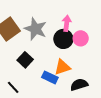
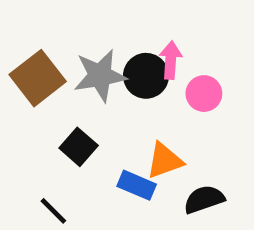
gray star: (36, 29) -> (100, 76), turned -30
black circle: (63, 39) -> (146, 76), moved

